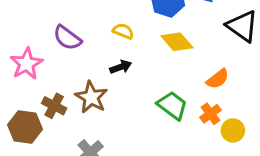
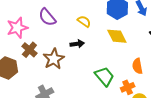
orange semicircle: (218, 79) -> (137, 66), turned 105
brown cross: (54, 106) -> (29, 50), moved

